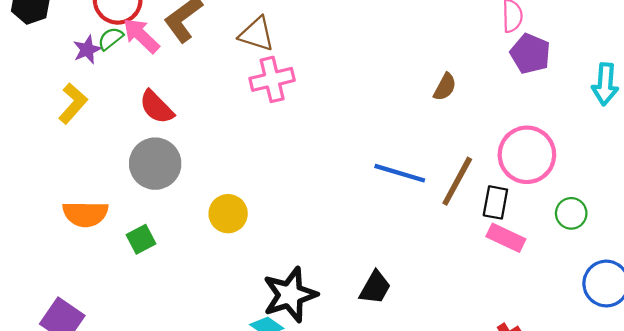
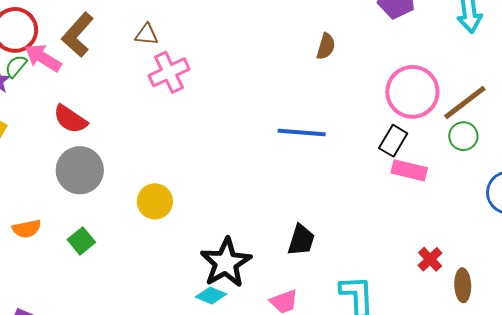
brown triangle: (257, 34) -> (147, 35), size x0.7
brown line: (457, 181) -> (465, 102), moved, turned 36
black rectangle: (495, 202) -> (393, 141), turned 32
orange semicircle: (85, 214) -> (27, 229), size x0.7

